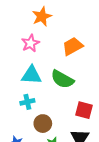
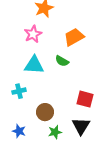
green semicircle: (62, 79) -> (62, 61), moved, size x0.6
cyan cross: (27, 102) -> (19, 91), moved

